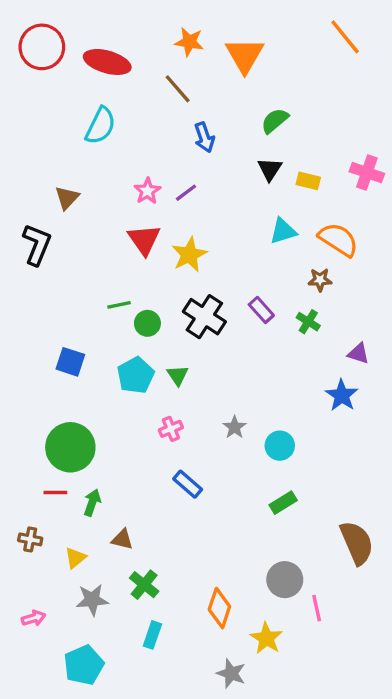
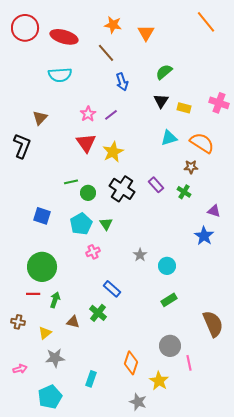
orange triangle: (245, 55) -> (146, 33), size x0.7
cyan semicircle: (101, 126) -> (60, 75), turned 60
pink cross: (171, 429) -> (93, 252), moved
green cross: (144, 585) -> (98, 313), moved

